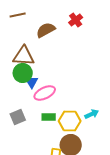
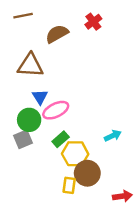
green circle: (23, 73) -> (29, 120), moved
green rectangle: (49, 117) -> (61, 139), turned -40
yellow hexagon: (70, 121) -> (75, 154), moved

